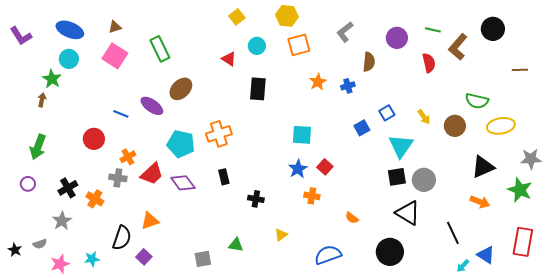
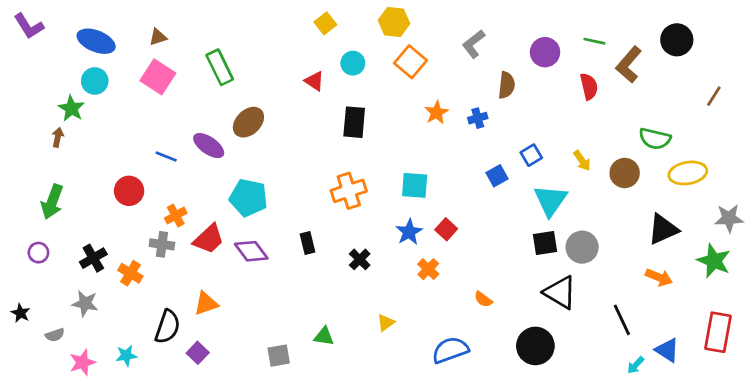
purple L-shape: (21, 36) -> (29, 26), moved
orange square: (299, 45) -> (410, 62), turned -35
brown line: (520, 70) -> (714, 96), turned -56
orange cross: (219, 134) -> (349, 191), moved
orange cross: (312, 196) -> (428, 269), turned 35
black cross: (256, 199) -> (360, 259), moved, turned 35
gray star: (62, 221) -> (85, 303), turned -30
black star: (15, 250) -> (21, 313), moved

